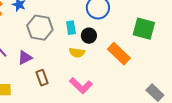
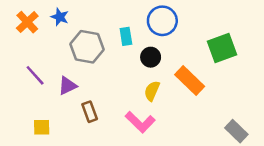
cyan rectangle: (71, 28) -> (126, 36), moved
green square: (144, 29) -> (222, 48), turned -35
yellow semicircle: (77, 53) -> (152, 91), moved, turned 105

